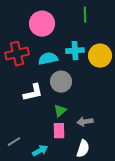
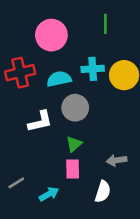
gray arrow: (85, 122) -> (117, 160), moved

